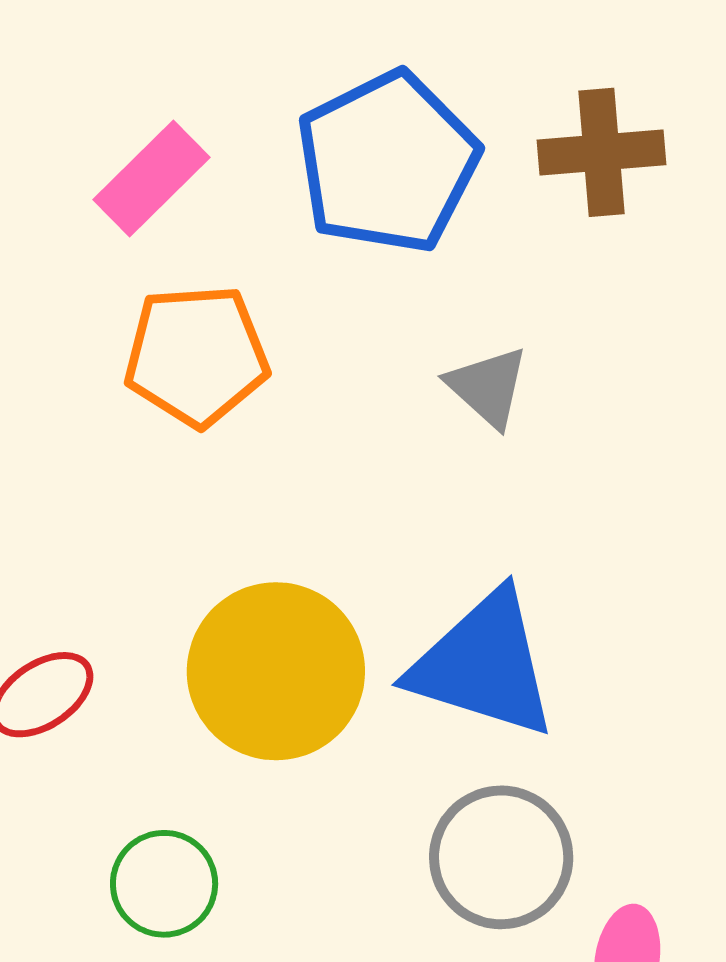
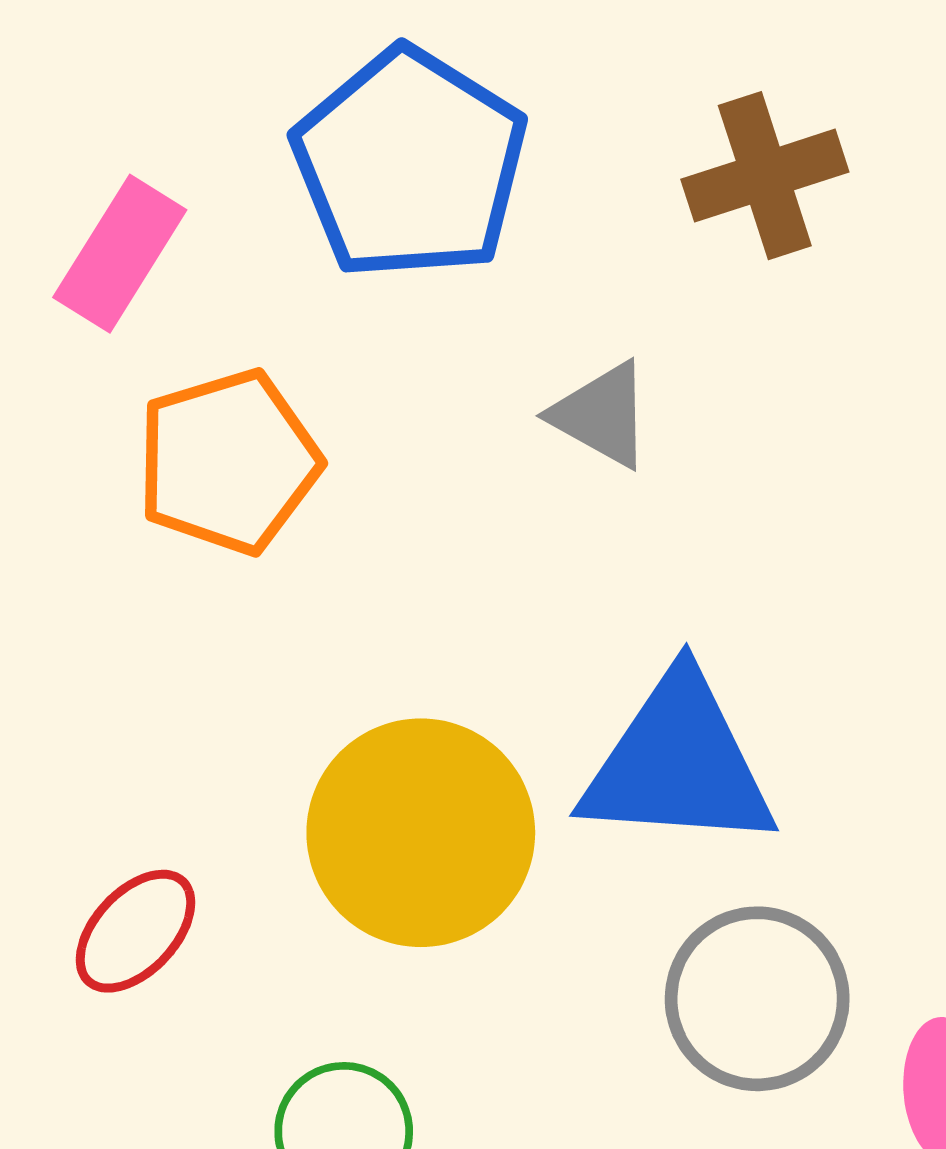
brown cross: (602, 152) -> (765, 176), moved

